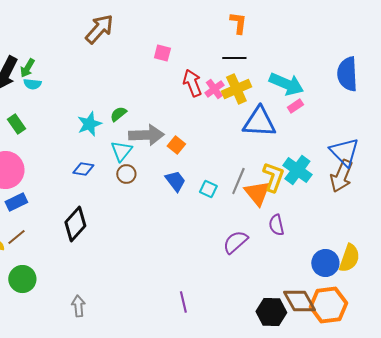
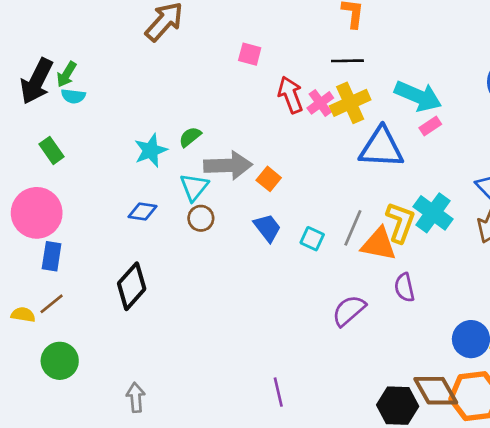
orange triangle: (257, 193) -> (379, 244), turned -40
blue rectangle: (16, 202) -> (52, 256), turned -55

